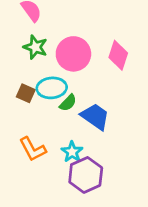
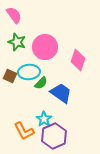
pink diamond: (118, 55) -> (78, 60), moved
orange L-shape: (33, 149) -> (24, 131), moved

